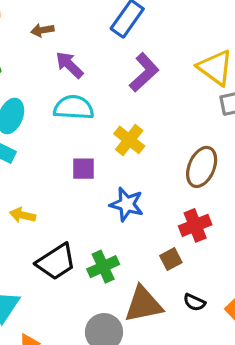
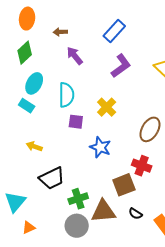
cyan semicircle: (74, 108) -> (66, 95), moved, turned 80
red cross: (195, 225) -> (142, 166), turned 36
brown square: (171, 259) -> (124, 185), size x1.6
green cross: (103, 267) -> (78, 199), moved

